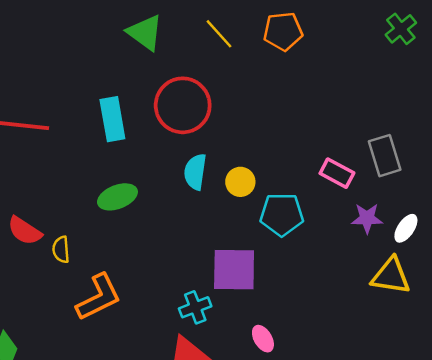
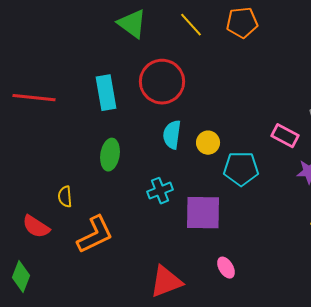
green ellipse: (117, 197) -> (110, 155), turned -60
red semicircle: (25, 231) -> (36, 227), moved
cyan cross: (195, 307) -> (160, 191), moved

